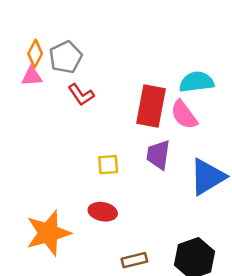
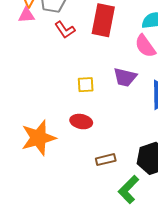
red rectangle: (151, 106) -> (103, 20), moved
purple trapezoid: (158, 155) -> (125, 77), turned -85

